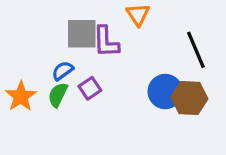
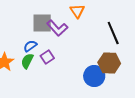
purple L-shape: (106, 42) -> (57, 28), turned -40
blue circle: (165, 92) -> (94, 76), moved

